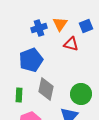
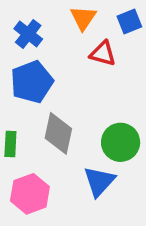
blue cross: (39, 28) -> (28, 34), moved, turned -35

